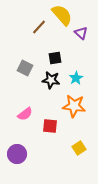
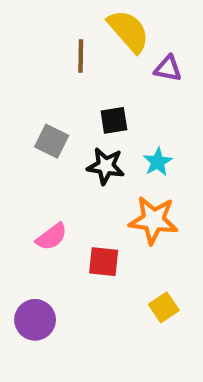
brown line: (39, 27) -> (81, 56), turned -42
purple triangle: (81, 33) -> (168, 68), turned -32

